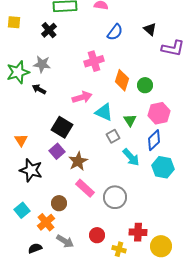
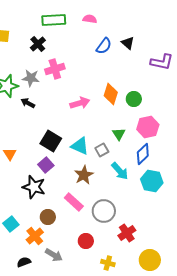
black triangle: (150, 29) -> (128, 43), moved
pink cross: (94, 61) -> (55, 69), moved
pink arrow: (82, 97) -> (80, 103), moved
cyan triangle: (104, 112) -> (80, 146), moved
brown star: (78, 161) -> (84, 175), moved
black star: (31, 170) -> (34, 187), moved
red cross: (138, 232) -> (127, 233), moved, turned -36
red circle: (97, 235) -> (86, 241), moved

